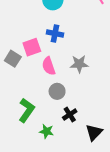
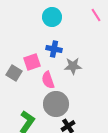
gray star: (79, 64) -> (73, 66), moved
gray circle: (57, 91) -> (56, 104), size x1.6

